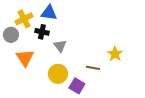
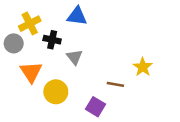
blue triangle: (49, 13) -> (77, 16), moved
yellow circle: (58, 74) -> (56, 92), moved

